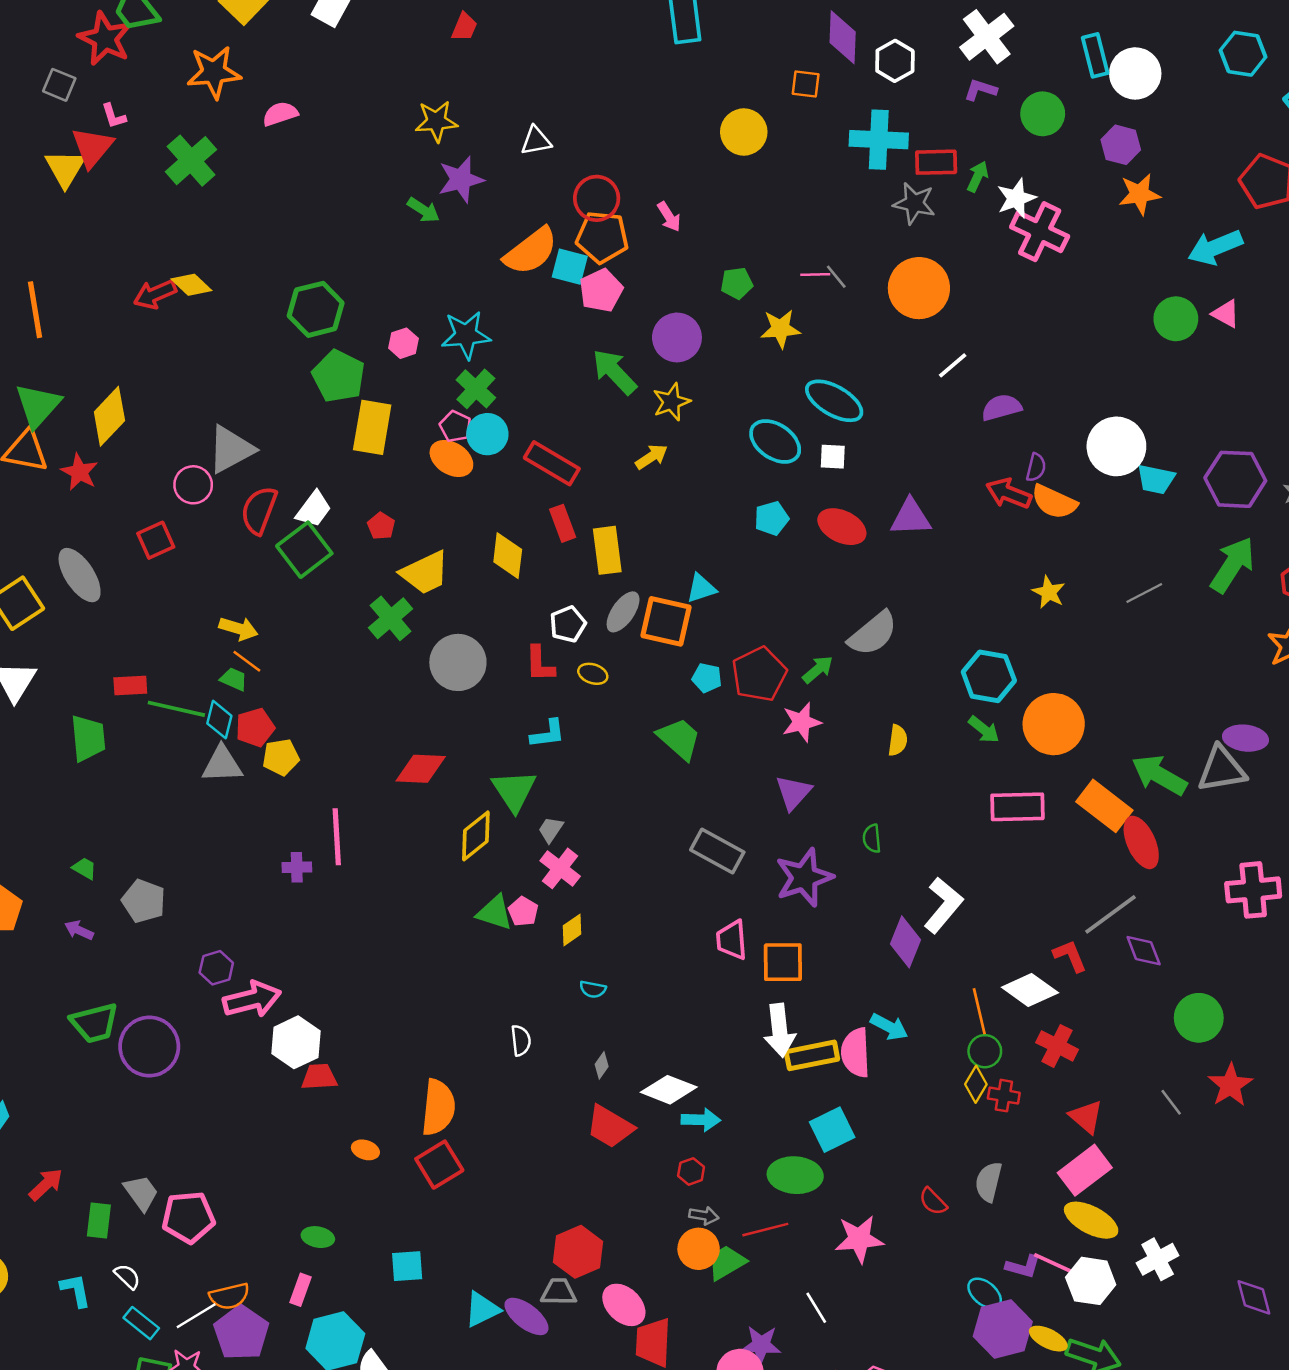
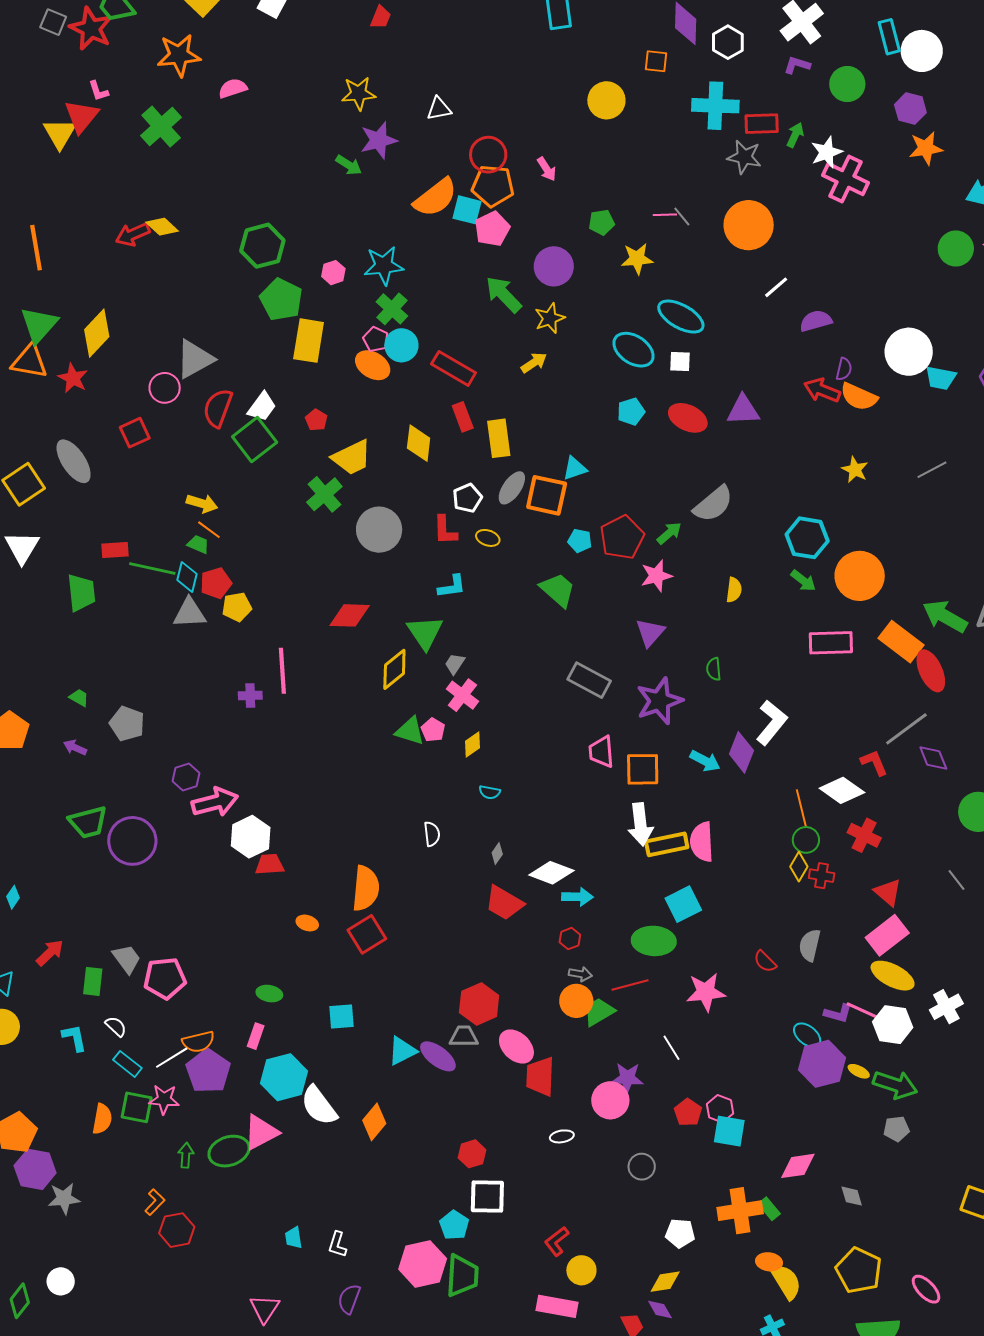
gray square: (59, 85) -> (53, 22), moved
cyan arrow: (889, 1027) -> (705, 761), moved
yellow ellipse: (1048, 1339) -> (859, 1071), size x0.7

